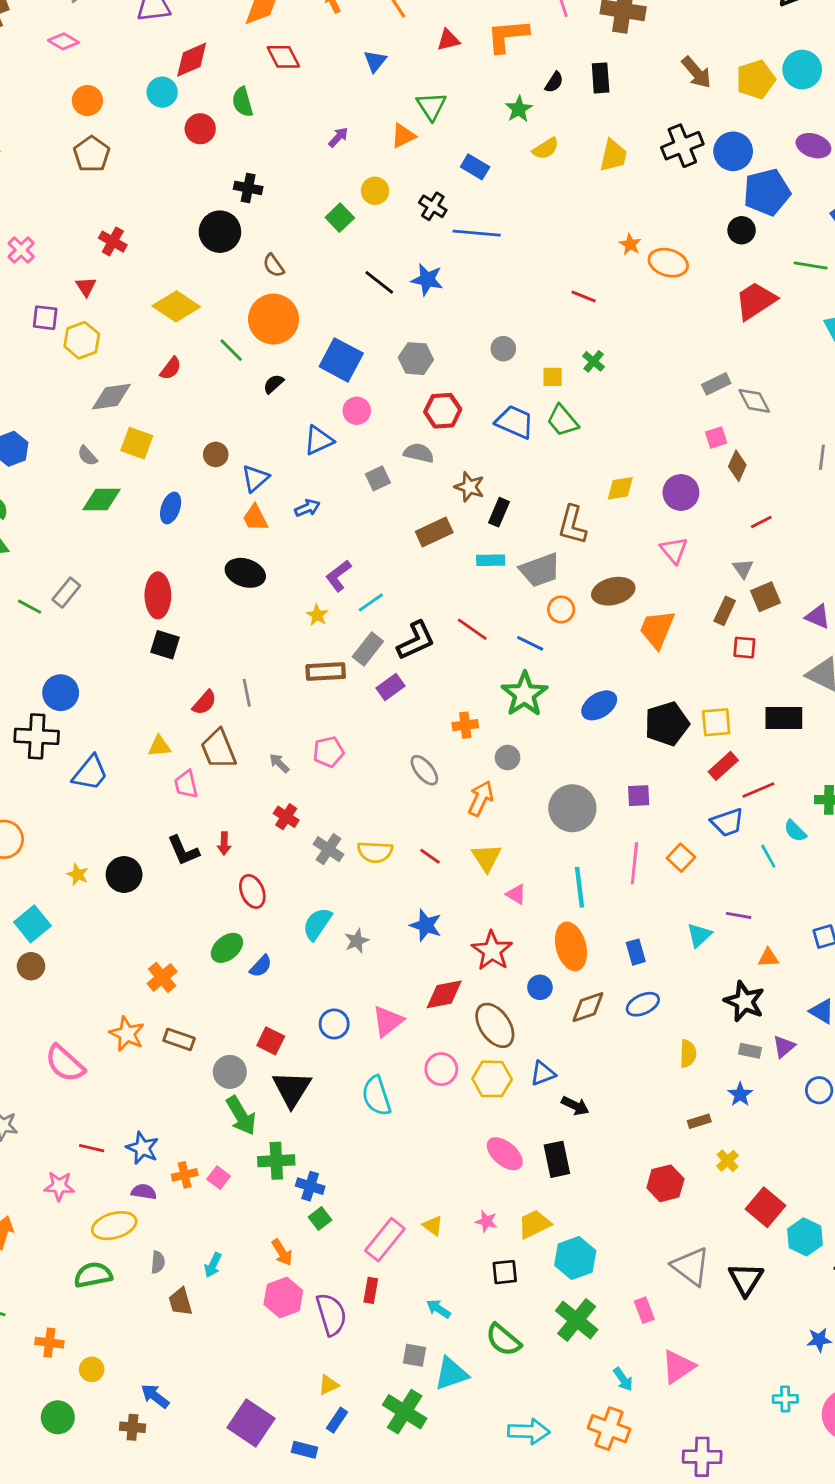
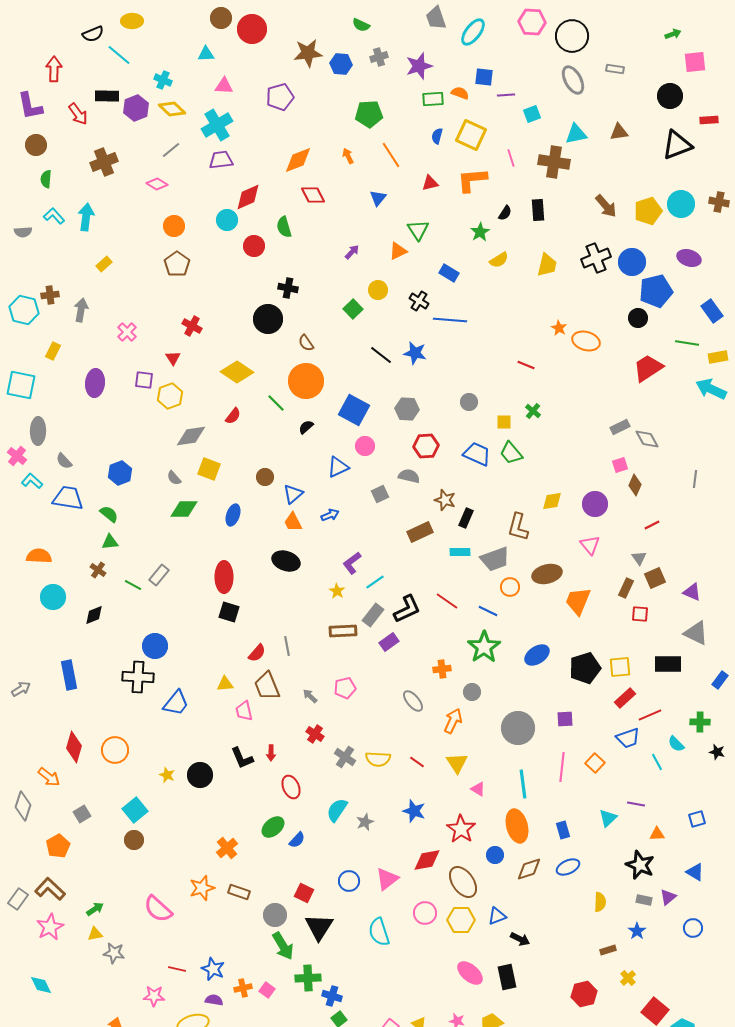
orange star: (127, 1034) -> (202, 888), turned 30

